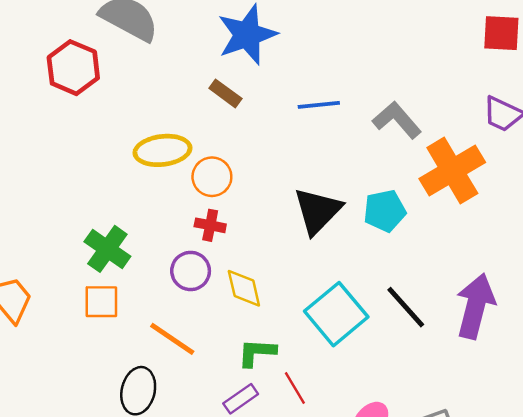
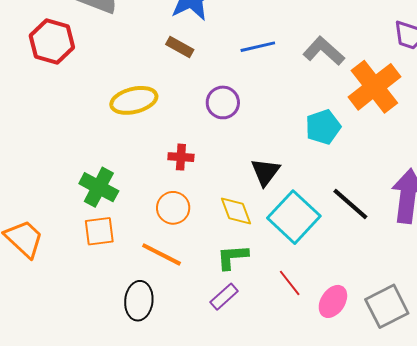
orange circle: (212, 177) -> (173, 208), moved
black triangle: (318, 211) -> (265, 172), moved, size x0.7
purple circle: (191, 271) -> (223, 102), moved
yellow diamond: (244, 288) -> (236, 211), moved
red line: (295, 388) -> (290, 283), moved

